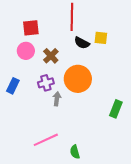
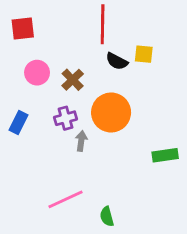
red square: (31, 28) -> (23, 28), moved
green rectangle: (116, 109) -> (165, 155), turned 60

